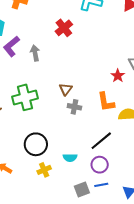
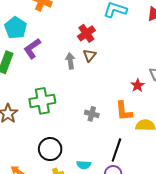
gray arrow: (35, 53) -> (70, 61), moved
brown triangle: (66, 89) -> (90, 55), moved
black line: (101, 141) -> (116, 150), turned -35

